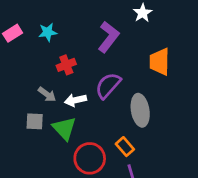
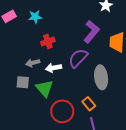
purple L-shape: (108, 37) -> (91, 32), moved
gray arrow: (47, 94) -> (33, 63), turned 128

